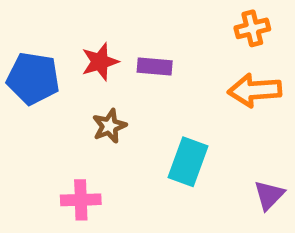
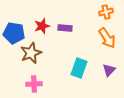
orange arrow: (255, 90) -> (107, 38), turned -120
brown star: (109, 126) -> (31, 53), moved, size x1.5
purple triangle: (269, 195) -> (109, 70), moved

